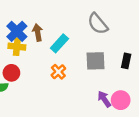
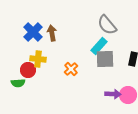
cyan rectangle: (59, 43) -> (99, 46), moved
yellow cross: (17, 47) -> (38, 59), moved
purple arrow: (104, 99) -> (113, 94), turned 126

